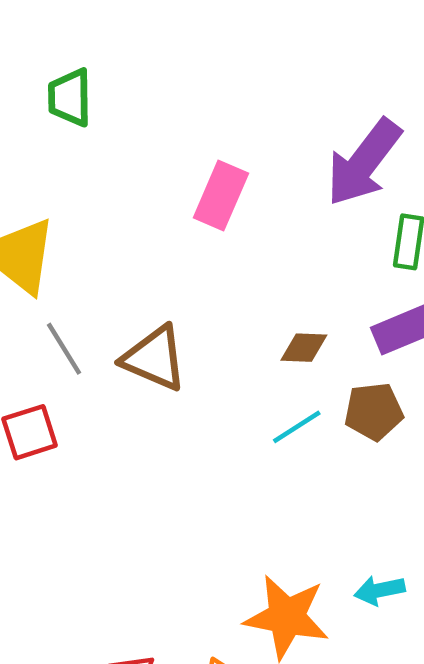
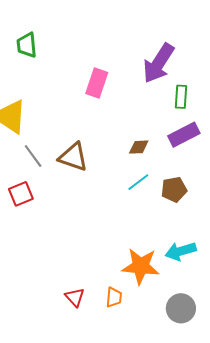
brown pentagon: (374, 411) -> (174, 189), moved
cyan arrow: (380, 590) -> (181, 251), size x1.4

